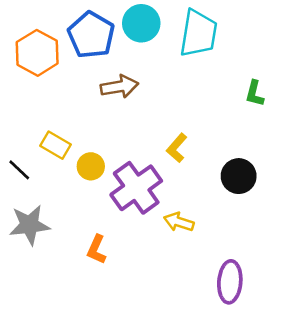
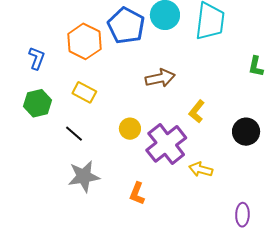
brown arrow: (119, 87) -> (160, 78), moved
yellow rectangle: (56, 145) -> (84, 92), moved
purple ellipse: (230, 282) -> (242, 215), size x0.7

